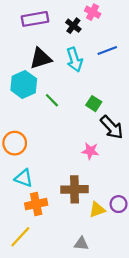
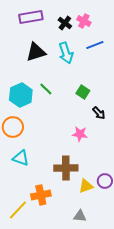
pink cross: (93, 12) -> (84, 21), moved
cyan hexagon: (24, 84) -> (21, 95), moved
black arrow: (112, 127) -> (99, 113), size x0.6
orange cross: (36, 204) -> (41, 195), moved
gray triangle: (81, 244) -> (80, 216), moved

